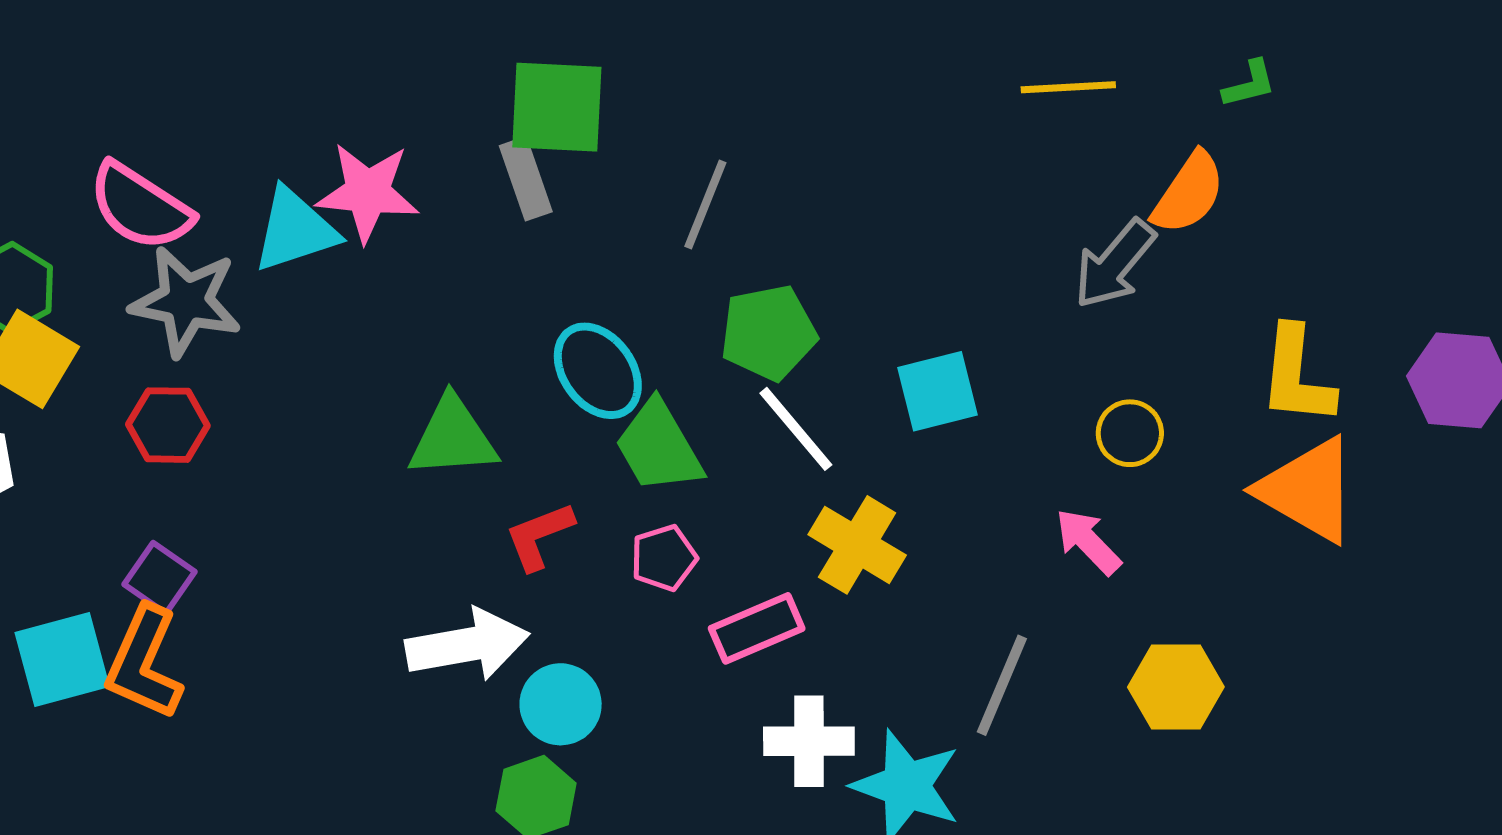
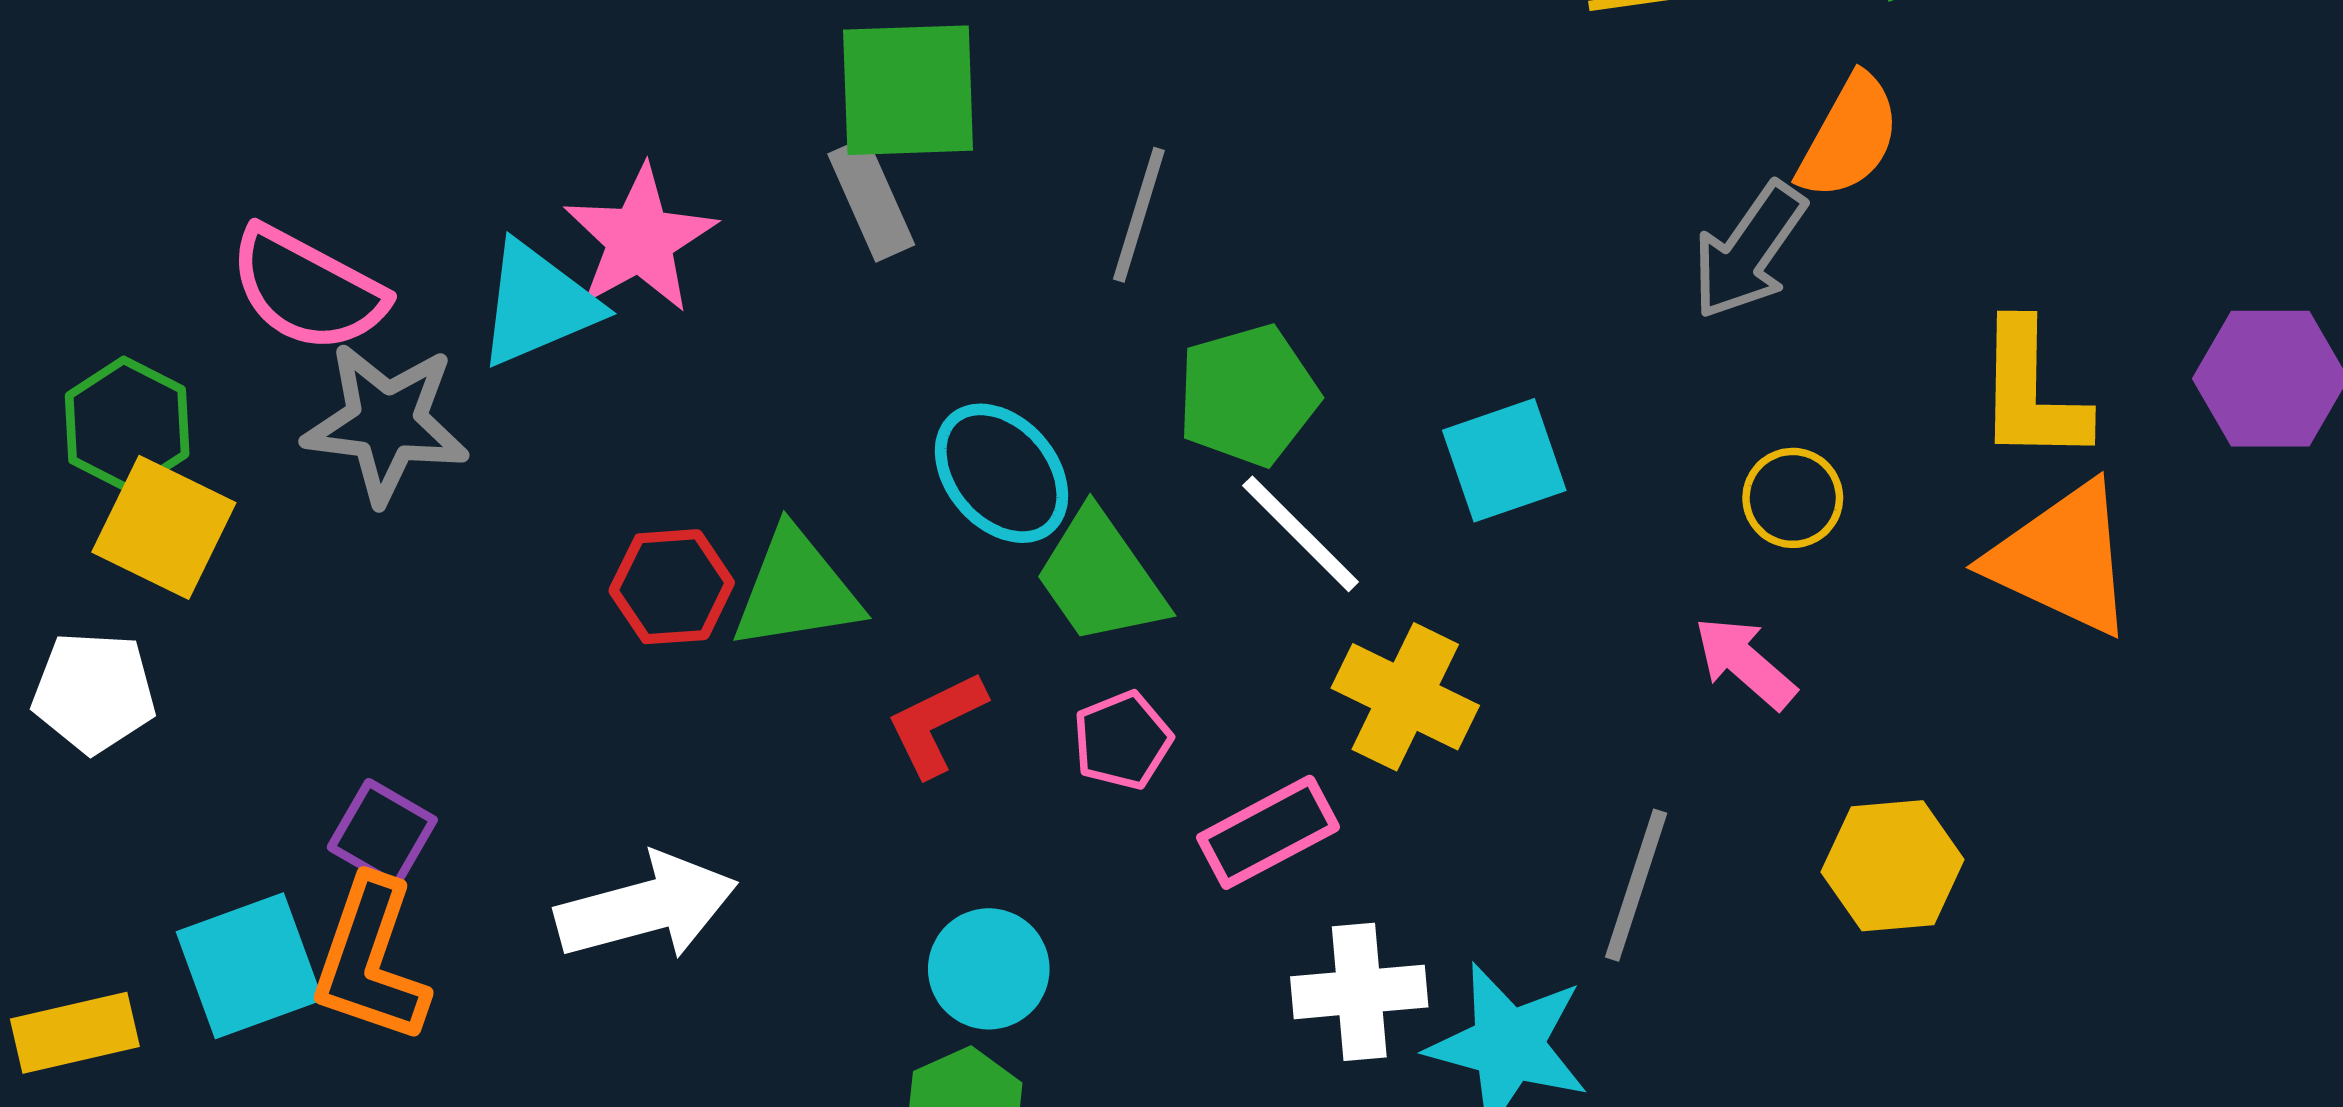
pink star: (368, 192) -> (640, 239), turned -30
red hexagon: (168, 425) -> (672, 587), moved
white arrow: (467, 645) -> (647, 907), moved

